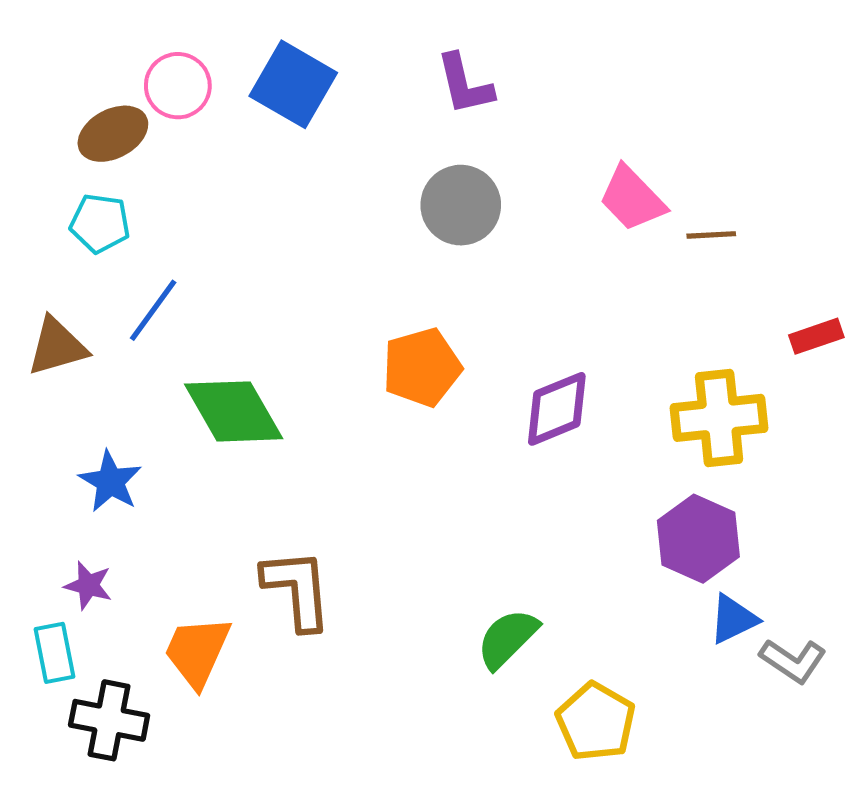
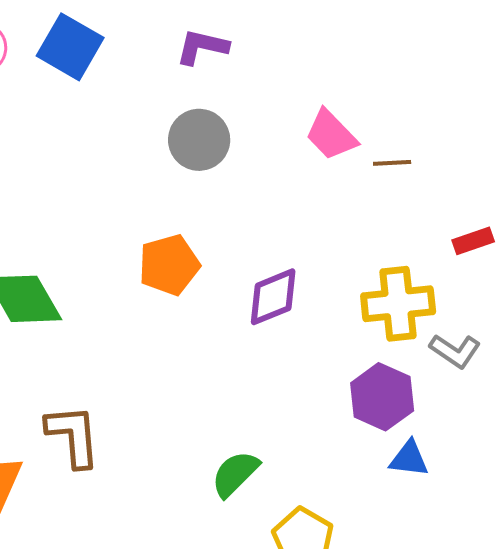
purple L-shape: (465, 84) -> (202, 47), turned 116
blue triangle: (733, 619) -> (409, 459), turned 33
gray L-shape: (793, 661) -> (455, 351), moved

